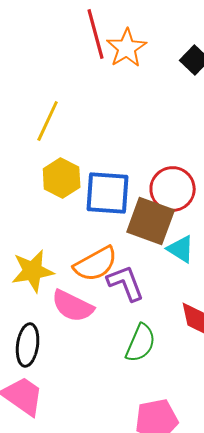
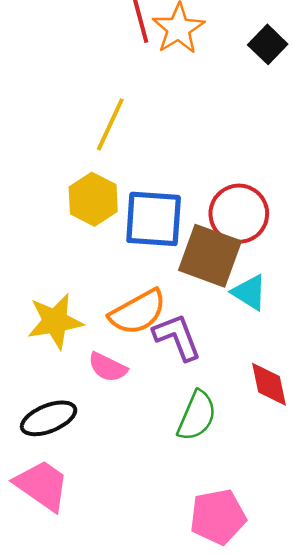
yellow line: (48, 121) -> (110, 124), moved
pink semicircle: (73, 306) -> (108, 367), size x0.7
black ellipse: (28, 345) -> (49, 418), turned 60

